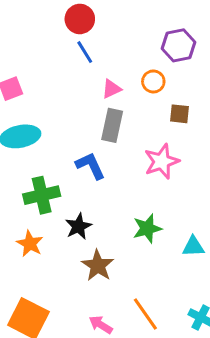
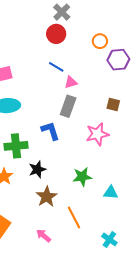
blue line: (85, 52) -> (56, 67), moved, turned -35
orange circle: (153, 82) -> (100, 41), moved
orange line: (145, 314) -> (74, 217), moved

